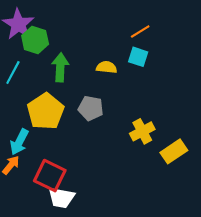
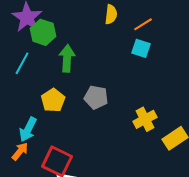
yellow semicircle: (107, 67) -> (111, 14), moved, turned 90
yellow pentagon: (46, 111) -> (53, 100), size x0.7

